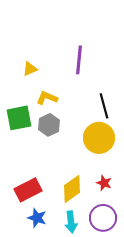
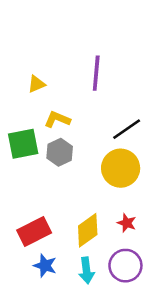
black line: (104, 106) -> (127, 129), turned 70

